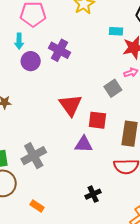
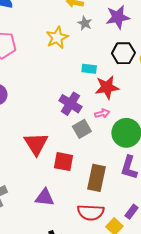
purple cross: (59, 50) -> (70, 104), moved
purple triangle: (84, 144) -> (45, 197), moved

